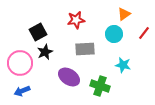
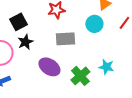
cyan star: (123, 65) -> (106, 67), moved
green cross: (100, 86) -> (80, 76), turned 30

